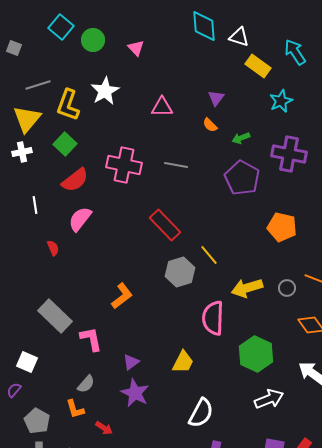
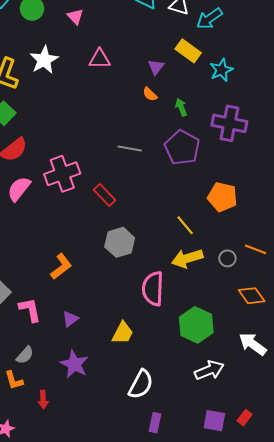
cyan arrow: (295, 52) -> (209, 19), moved, turned -92
yellow rectangle: (258, 66) -> (188, 51), moved
pink triangle: (162, 107) -> (100, 59), moved
green arrow: (241, 138) -> (181, 107), turned 90
pink cross: (124, 165) -> (62, 174), moved, turned -32
gray line: (176, 165) -> (130, 149), moved
red rectangle: (165, 225) -> (105, 195), size x0.7
yellow line: (209, 255) -> (185, 225), moved
purple triangle: (131, 362) -> (70, 319), moved
red arrow: (104, 428) -> (43, 399), turned 54

